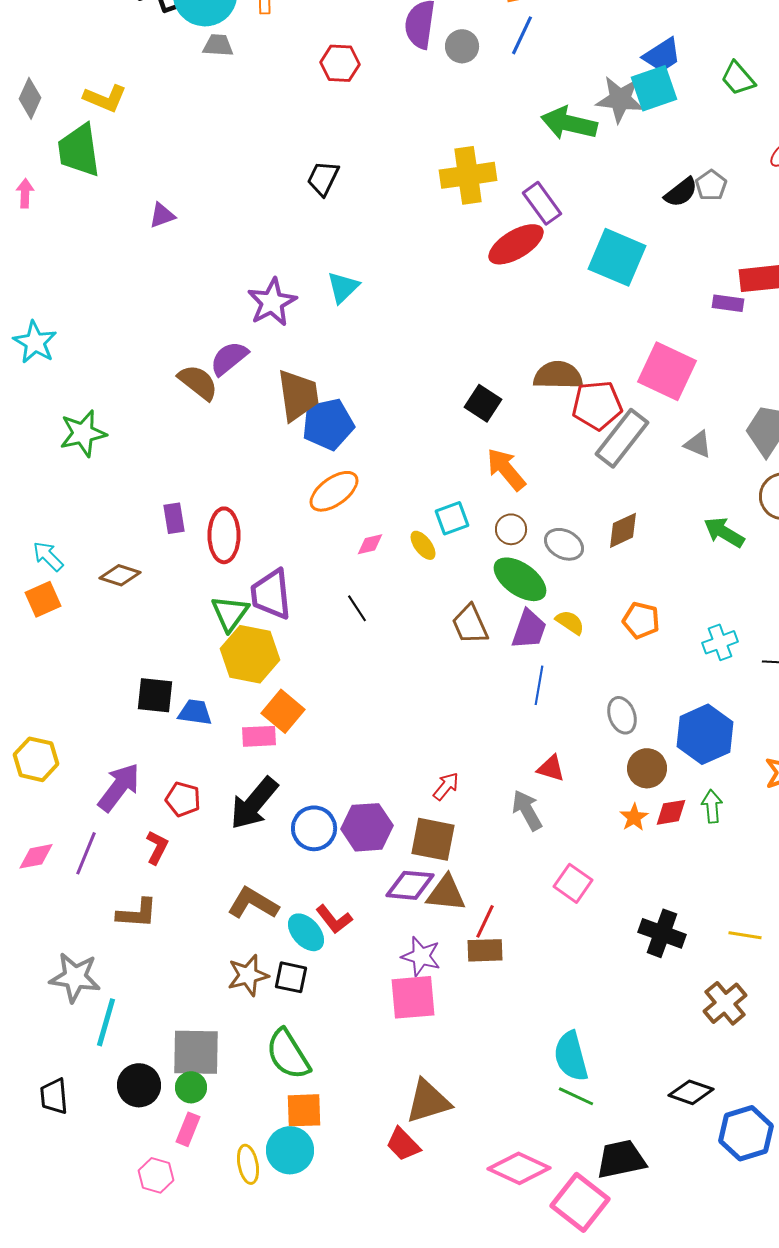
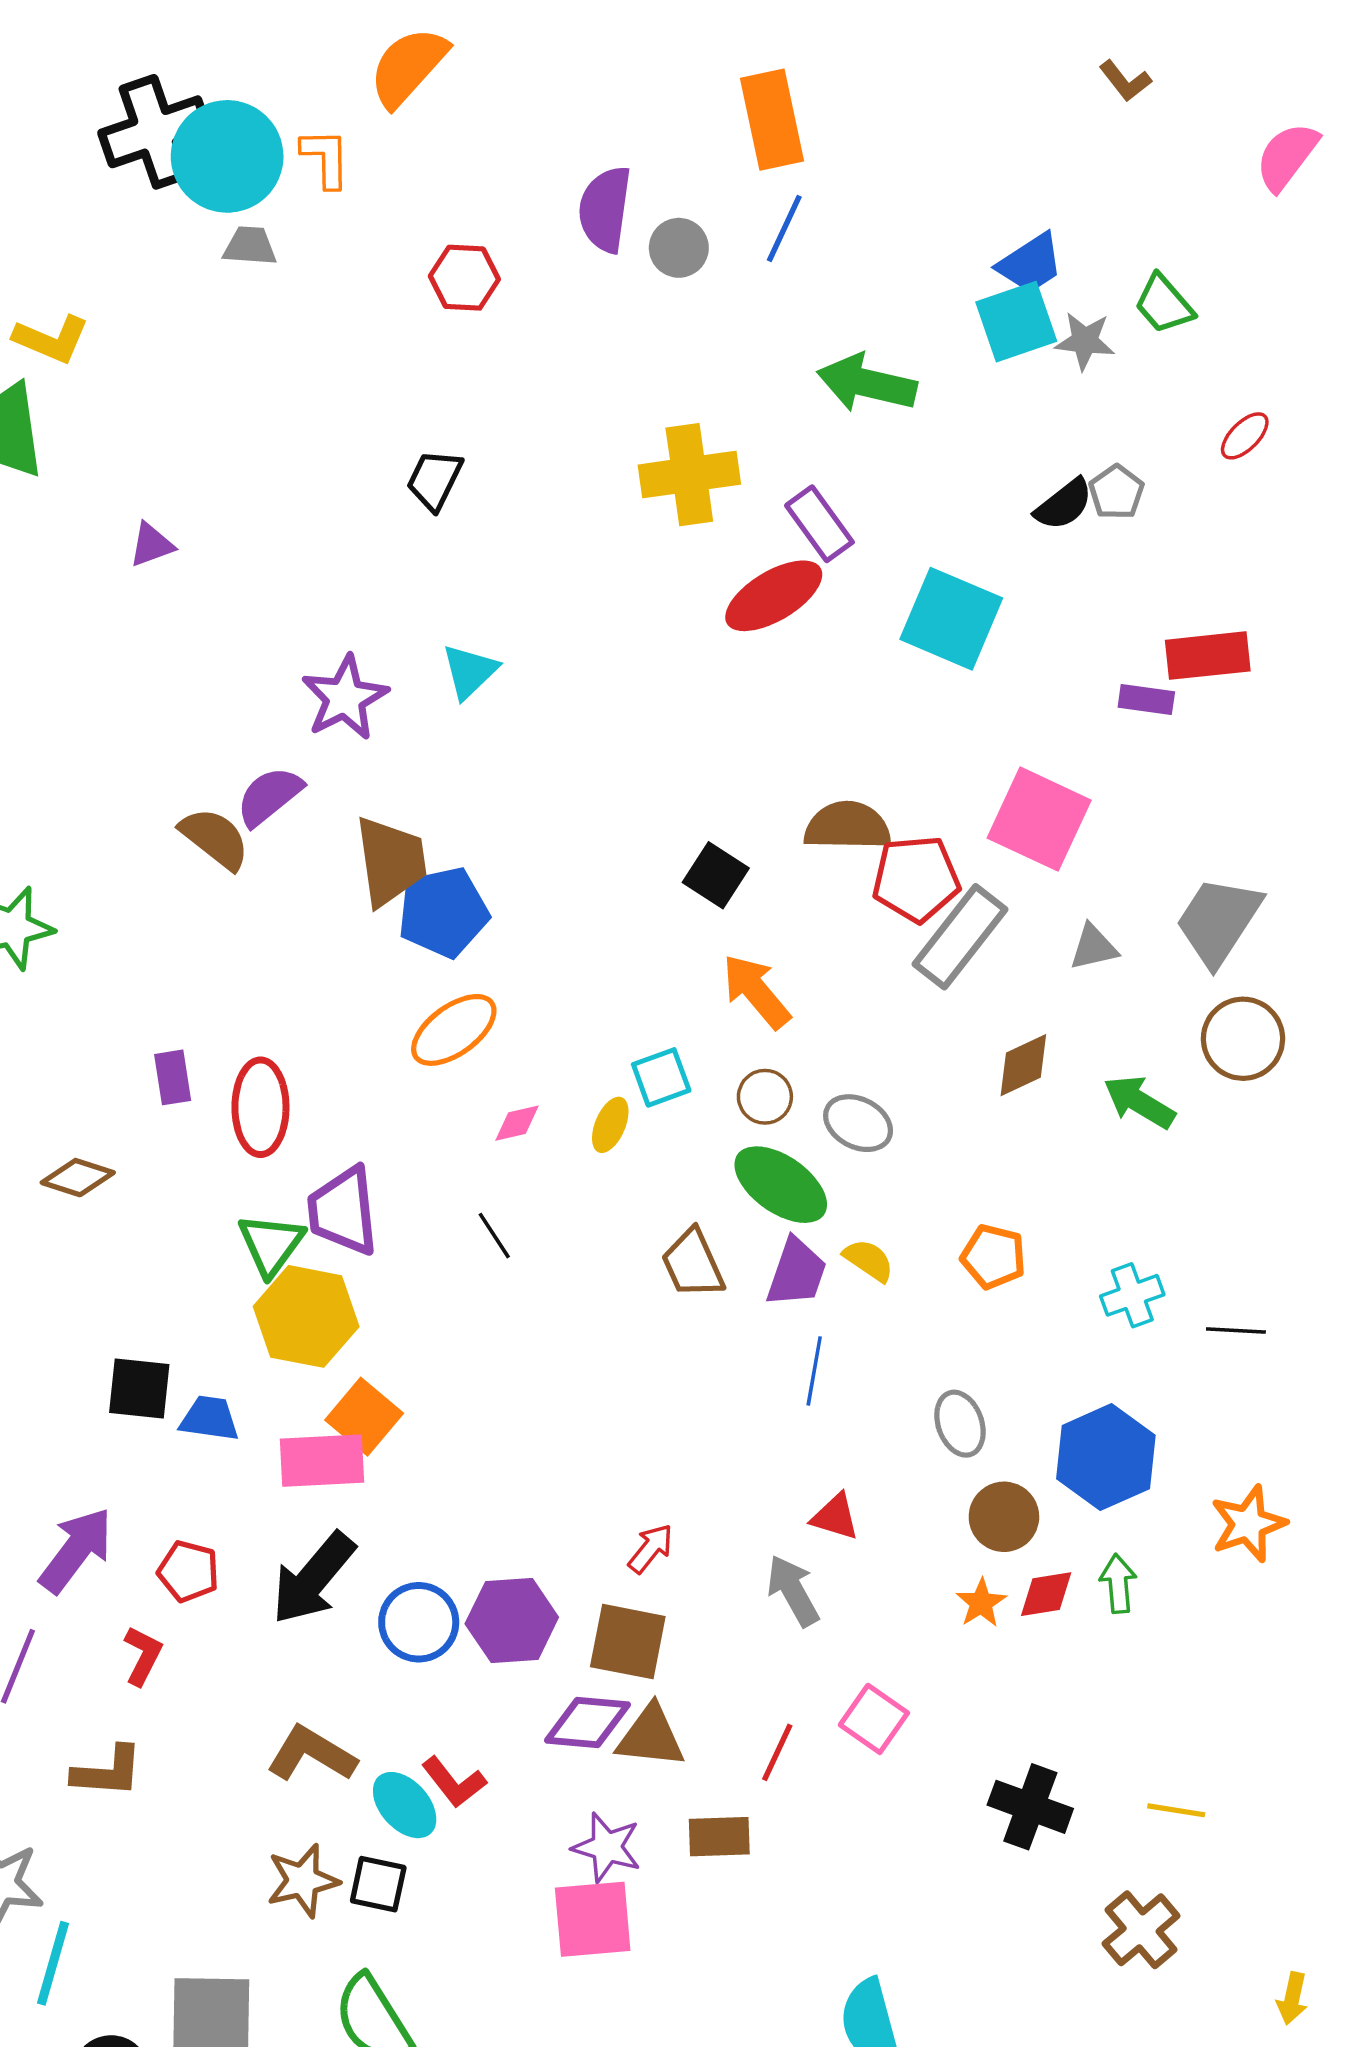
gray star: (620, 99) -> (1085, 341), moved, size x0.7
gray triangle: (698, 444) -> (1094, 947), turned -36
brown diamond: (623, 530) -> (1023, 1065), moved
yellow ellipse: (423, 545) -> (610, 1125), turned 60
pink rectangle: (259, 736) -> (322, 1461), size x1.4
red line: (485, 921) -> (777, 1752), moved

